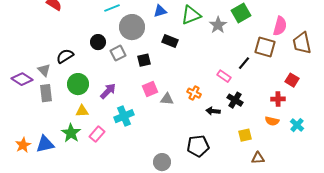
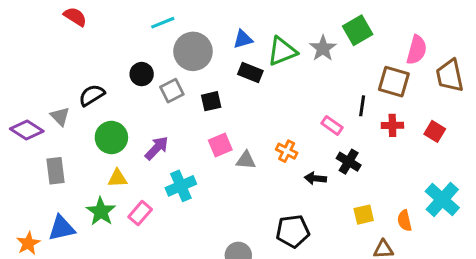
blue triangle: (160, 11) -> (243, 39), moved
green triangle: (191, 15) -> (282, 51), moved
black line: (244, 63) -> (362, 106), turned -32
gray rectangle: (46, 93) -> (55, 171), moved
red cross: (278, 99) -> (392, 125), moved
orange semicircle: (272, 121) -> (405, 221), moved, turned 64
cyan cross: (297, 125) -> (442, 199), size x1.6
orange star: (23, 145) -> (28, 243), moved

